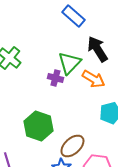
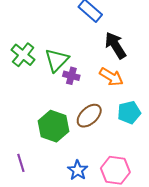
green triangle: (69, 63) -> (57, 60), moved
brown ellipse: (72, 146) -> (89, 116), moved

